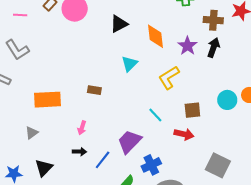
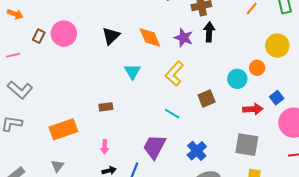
red arrow: (184, 134) -> (253, 109), moved
blue cross: (151, 165) -> (197, 151), moved

